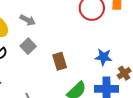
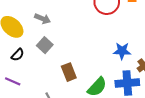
brown rectangle: (60, 61) -> (69, 72), moved

